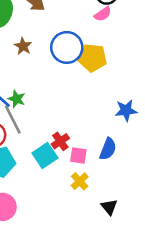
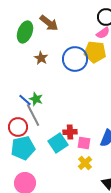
yellow pentagon: (92, 58) -> (95, 52), moved
red cross: (60, 141) -> (70, 132), turned 32

